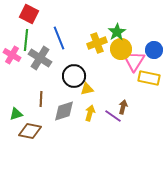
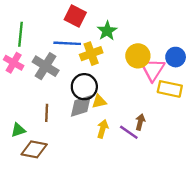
red square: (29, 14) -> (75, 16), moved
green star: (117, 32) -> (107, 31), moved
blue line: (59, 38) -> (67, 43), turned -65
green line: (26, 40) -> (20, 34), moved
yellow cross: (97, 43) -> (91, 54), moved
gray diamond: (64, 111) -> (81, 106), moved

